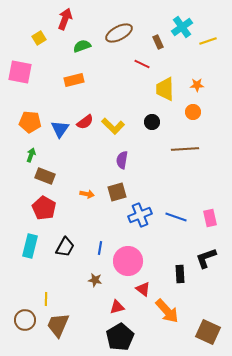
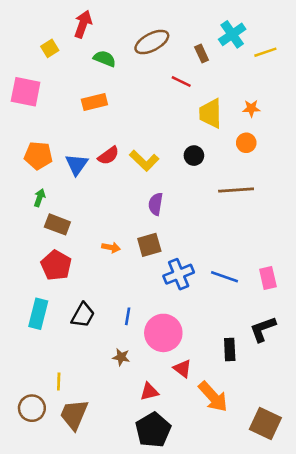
green semicircle: (82, 46) -> (105, 59), turned 42

